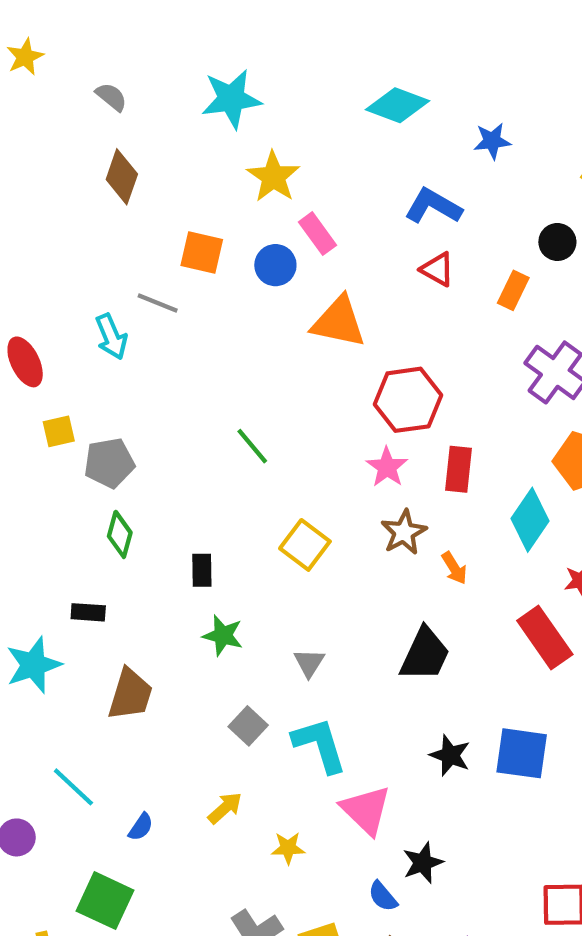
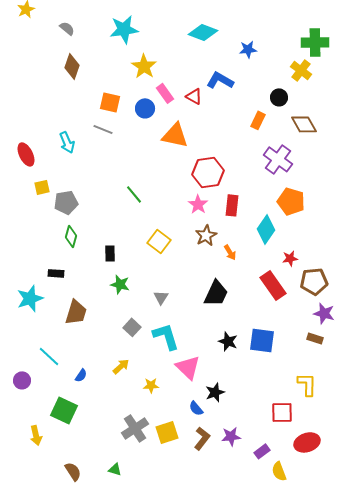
red triangle: (437, 269) -> (194, 96), moved
gray line: (158, 303) -> (103, 129), moved

